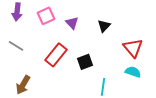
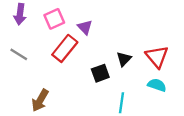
black triangle: (104, 26) -> (124, 59), moved
red rectangle: (56, 55) -> (65, 48), moved
brown arrow: (23, 85) -> (40, 100), moved

